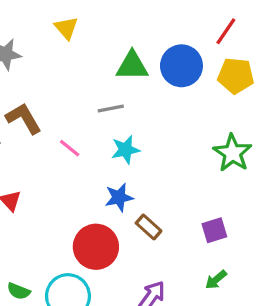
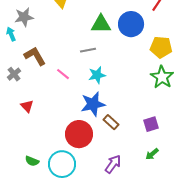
yellow pentagon: (236, 76) -> (161, 47), moved
blue star: (119, 197) -> (93, 104), size x1.4

